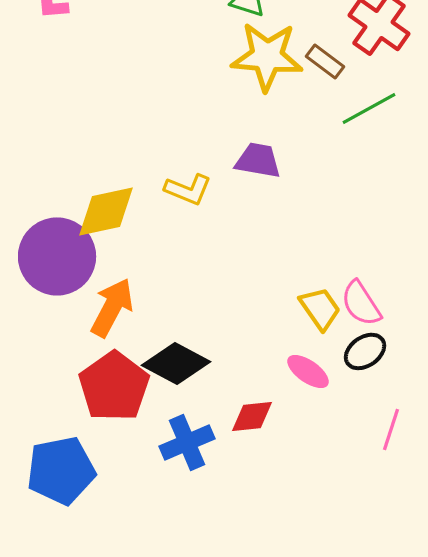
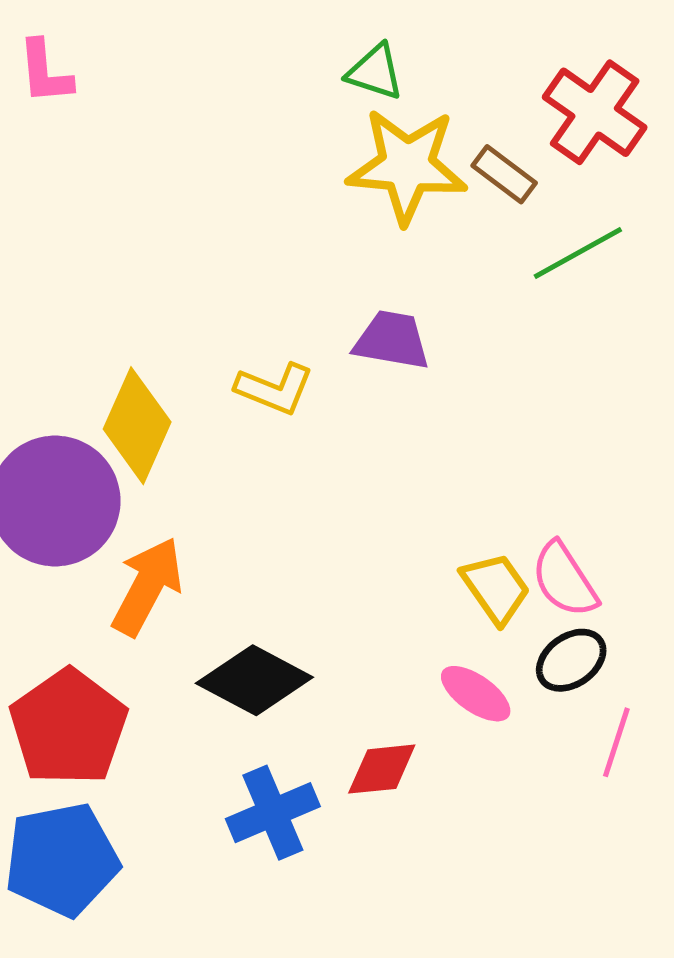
yellow diamond: (106, 211) -> (137, 426), turned -54
red pentagon: (114, 386) -> (68, 727), moved
pink line: (391, 429) -> (616, 742), moved

